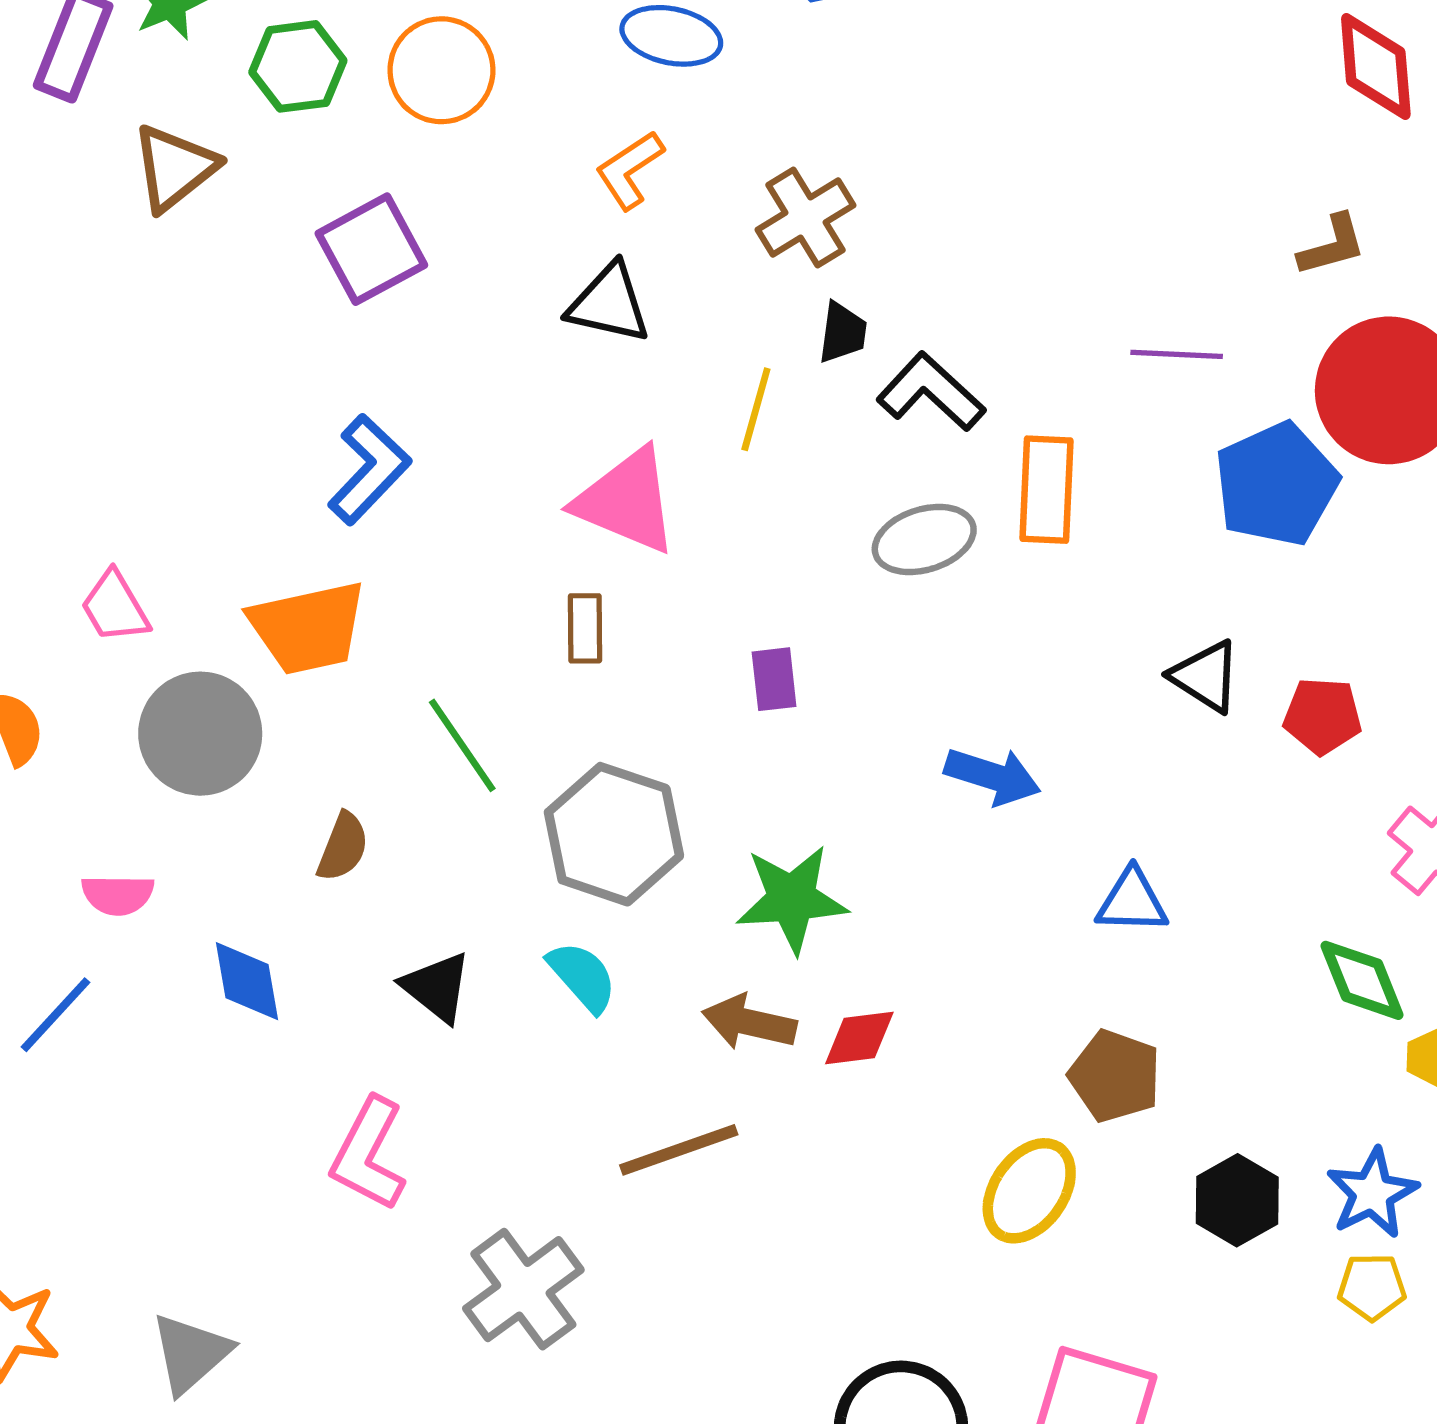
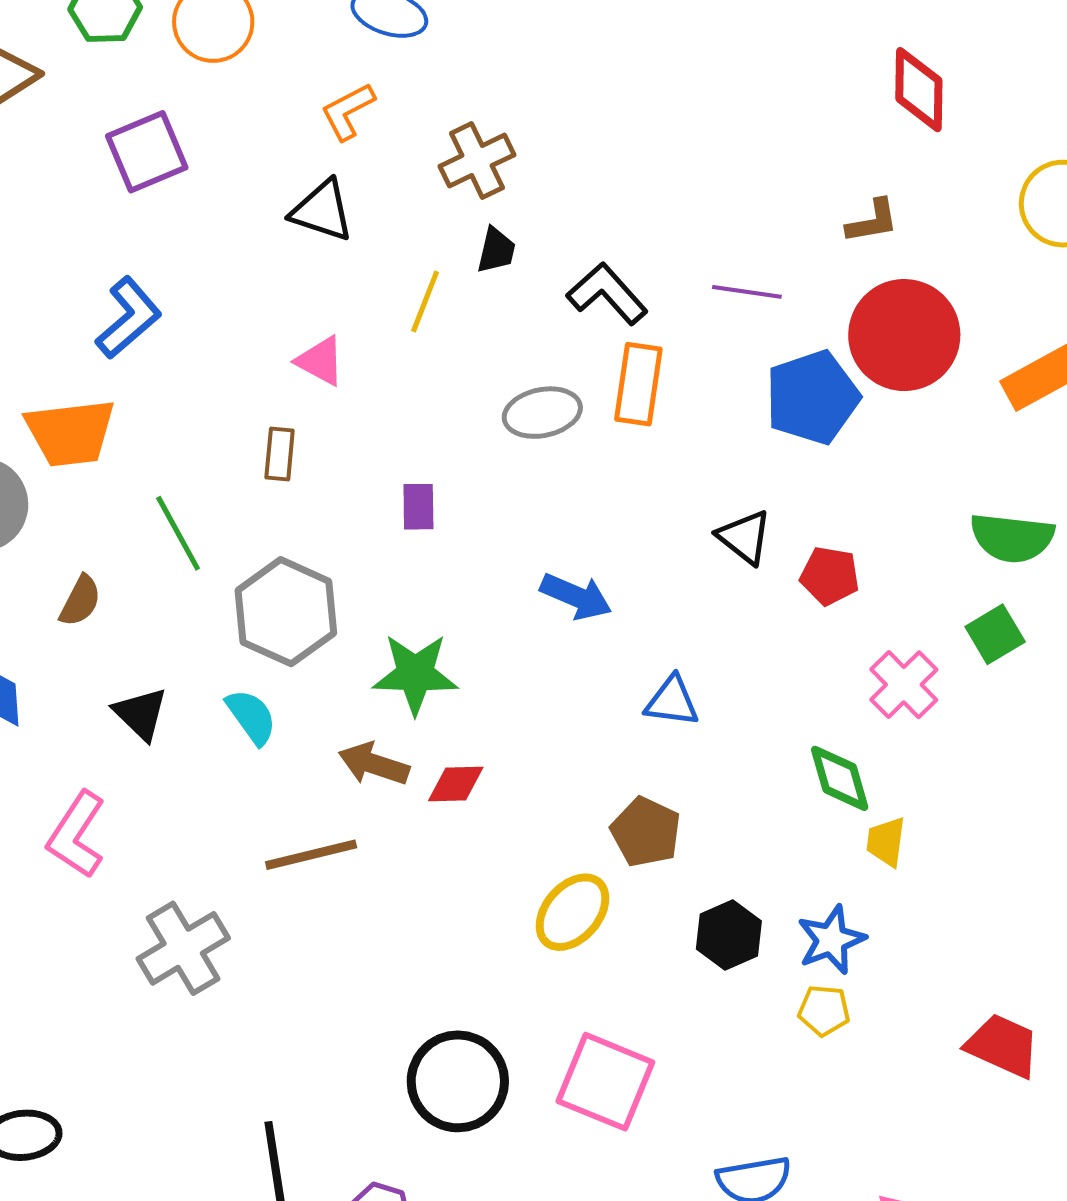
black L-shape: (931, 392) -> (607, 294), moved
pink triangle: (626, 501) -> (320, 361), size x0.6

